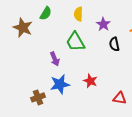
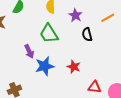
red star: (90, 81) -> (74, 67), moved
blue star: (60, 84) -> (45, 66), moved

